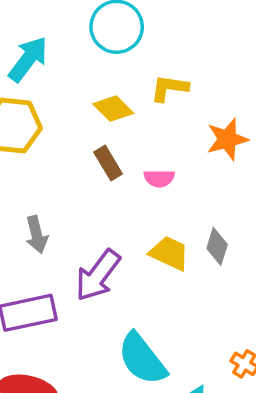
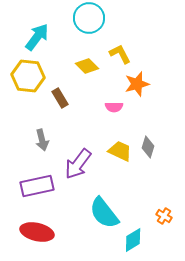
yellow L-shape: (169, 88) -> (120, 54), turned 55
orange star: (227, 139) -> (137, 84), moved
brown rectangle: (108, 163) -> (60, 98), moved

